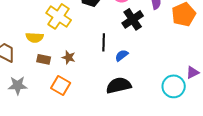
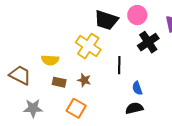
yellow cross: (59, 16) -> (88, 46), moved
blue semicircle: (122, 55) -> (137, 88), moved, turned -72
black semicircle: (119, 85) -> (134, 108), size x0.7

